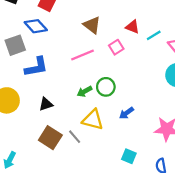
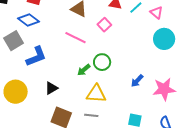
pink line: (83, 55) -> (76, 38), turned 60
blue arrow: (126, 113) -> (137, 81), moved
gray line: (75, 137) -> (91, 115), moved, turned -32

